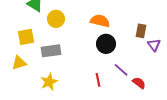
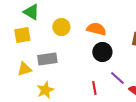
yellow circle: (56, 19) -> (61, 27), moved
yellow square: (26, 37) -> (22, 35), moved
yellow triangle: (19, 63) -> (24, 69), moved

